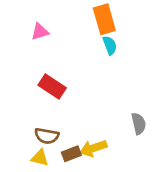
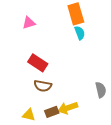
brown semicircle: (47, 136) -> (43, 86), moved

